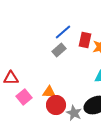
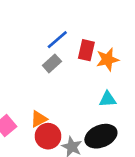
orange triangle: (49, 92) -> (39, 119), turned -32

